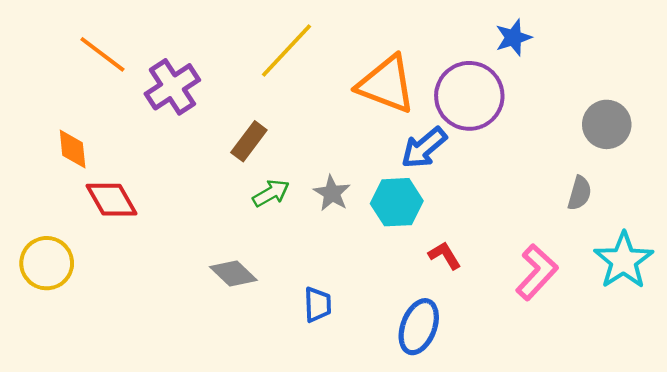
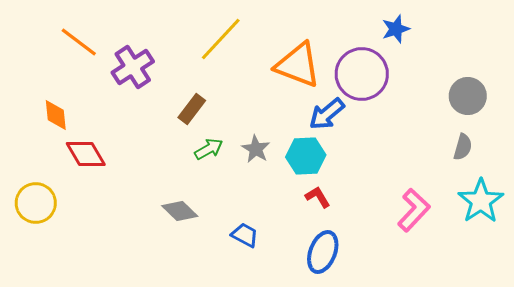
gray semicircle: (579, 193) -> (463, 147), moved
red L-shape: (445, 255) -> (318, 197), moved
blue trapezoid: (318, 305) -> (245, 235), turned -60

